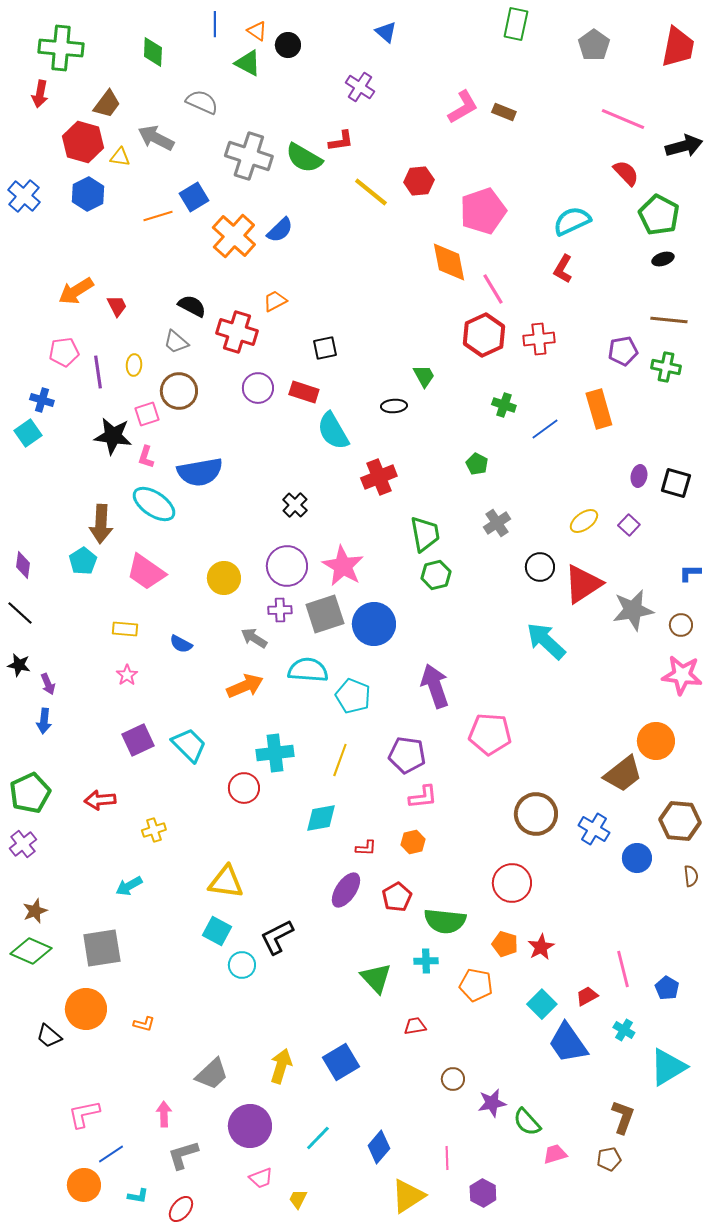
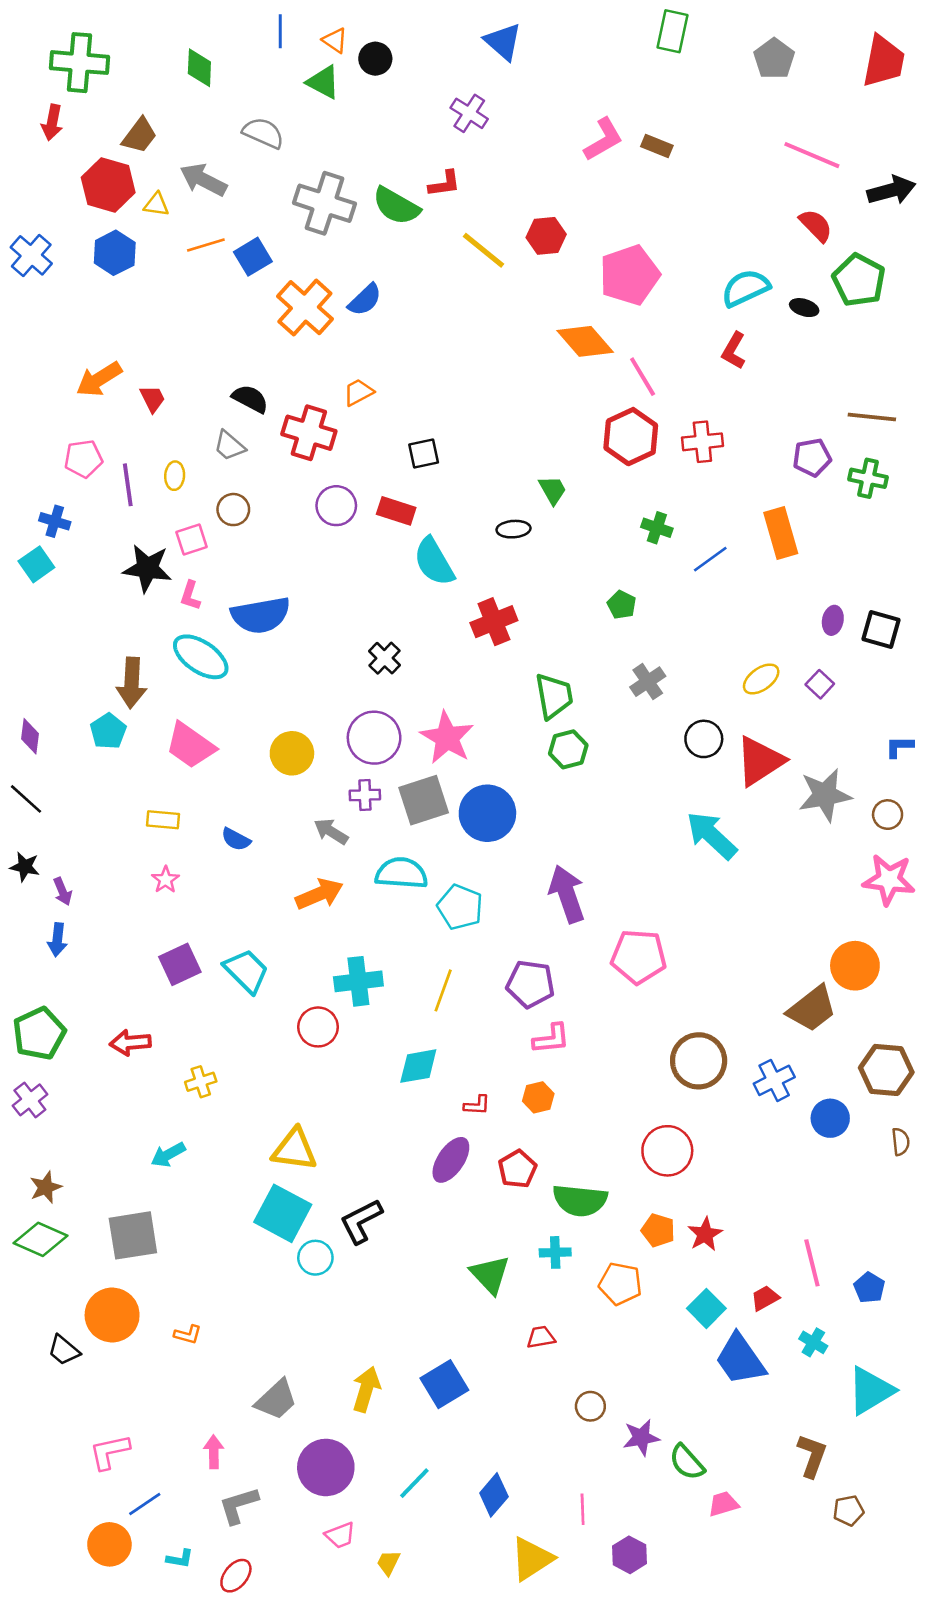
blue triangle: (386, 32) -> (503, 42), size x1.4
orange line: (158, 216) -> (206, 245), moved
black ellipse: (663, 259) -> (804, 308), moved, turned 35
orange diamond: (449, 262) -> (585, 341), turned -30
brown circle: (179, 391) -> (233, 510), size x0.7
blue cross: (594, 829) -> (774, 1080), turned 32
cyan square: (217, 931) -> (283, 1213), size x1.5
brown pentagon: (609, 1159) -> (848, 1510), moved

